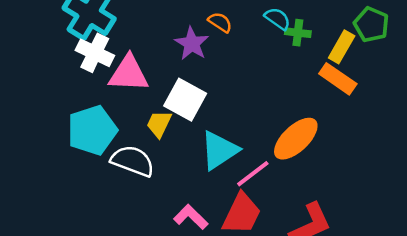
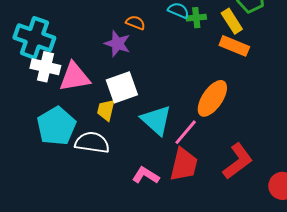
yellow rectangle: (342, 47) -> (232, 21), turned -50
white square: (185, 100) -> (122, 87), turned -36
cyan triangle: (219, 150) -> (156, 120), turned -32

